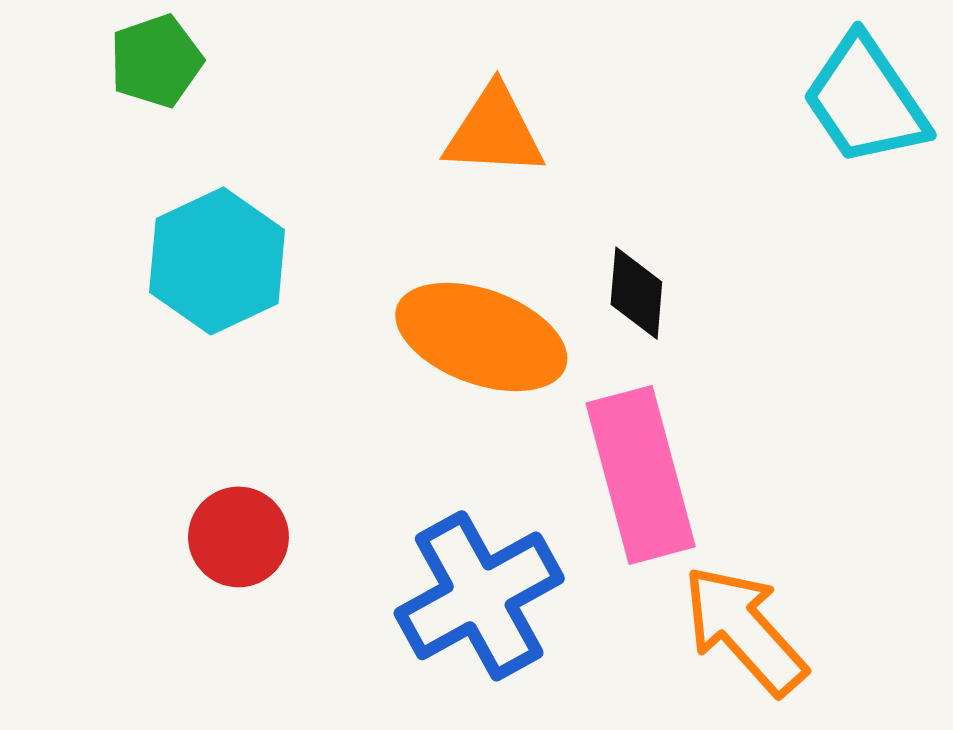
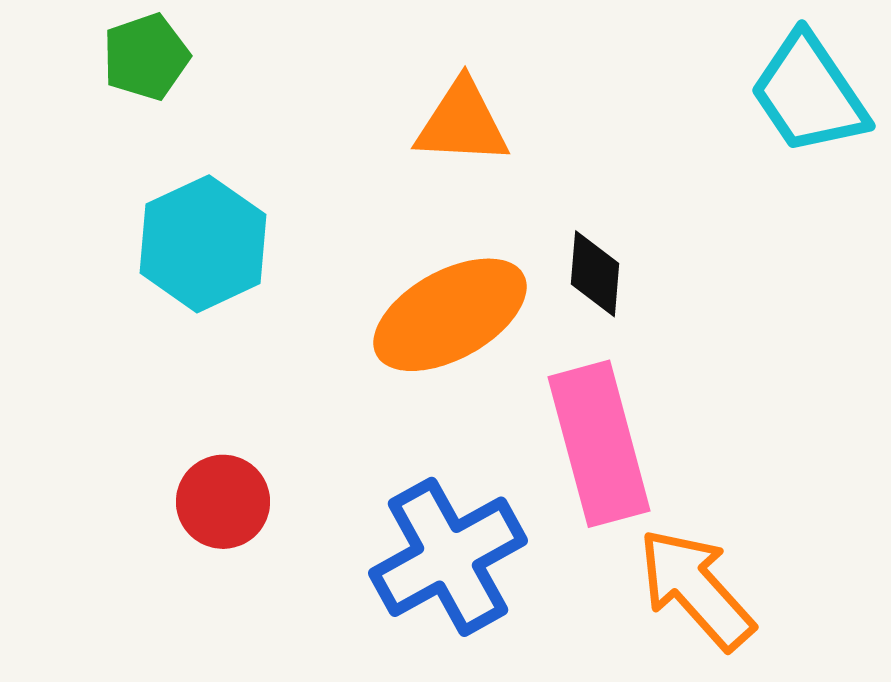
orange ellipse: (481, 337) -> (450, 315), turned -49

